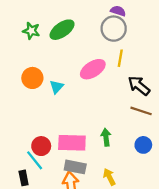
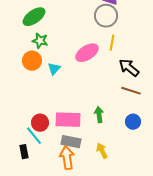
green ellipse: (62, 30) -> (34, 17), moved
green star: (31, 31) -> (40, 41), moved

